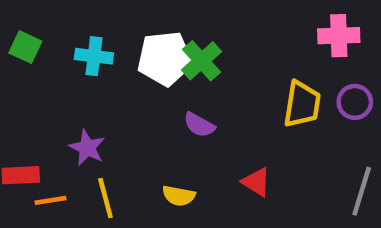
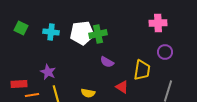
green cross: (202, 61) -> (98, 34), turned 30
yellow trapezoid: (302, 104) -> (142, 70), moved
purple semicircle: (199, 125) -> (107, 62), moved

